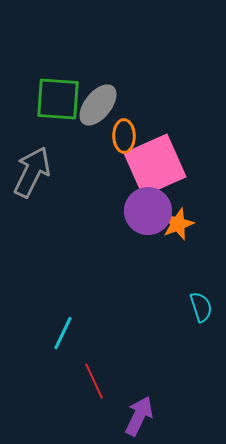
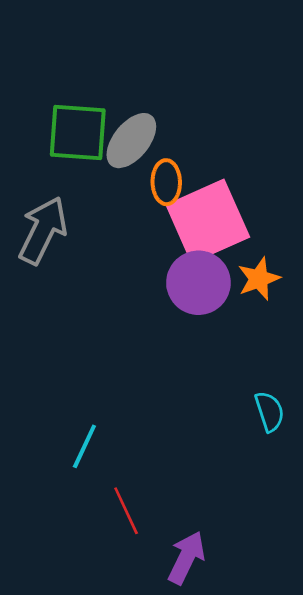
orange star: (178, 224) -> (259, 279), moved

